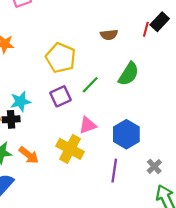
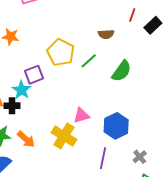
red line: (146, 29) -> (132, 15), moved
green line: (90, 85) -> (89, 61), moved
purple square: (60, 96) -> (34, 75), moved
cyan star: (20, 101) -> (21, 90), turned -30

